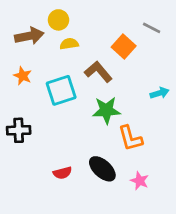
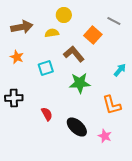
yellow circle: (58, 20) -> (64, 15), moved
cyan square: (61, 90) -> (46, 68), size x0.7
cyan arrow: (160, 93) -> (120, 70), turned -32
orange L-shape: (130, 138) -> (112, 105), moved
red semicircle: (62, 173) -> (47, 114), moved, turned -104

